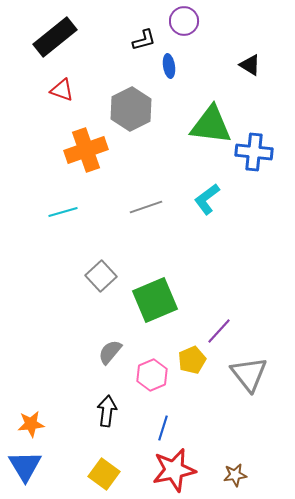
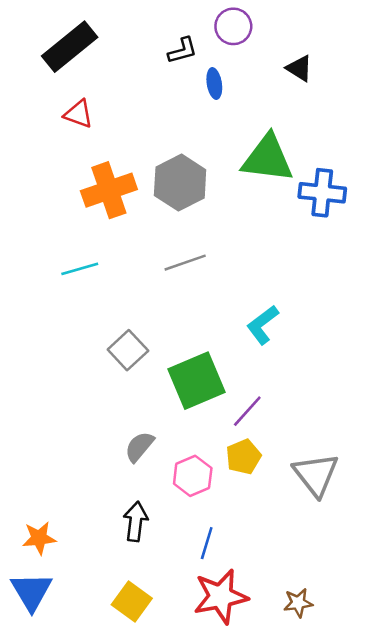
black triangle: (250, 65) -> (299, 68), moved
gray hexagon: (131, 109) -> (180, 183), moved
cyan L-shape: (207, 199) -> (263, 325), moved
purple line: (219, 331) -> (247, 411), moved

